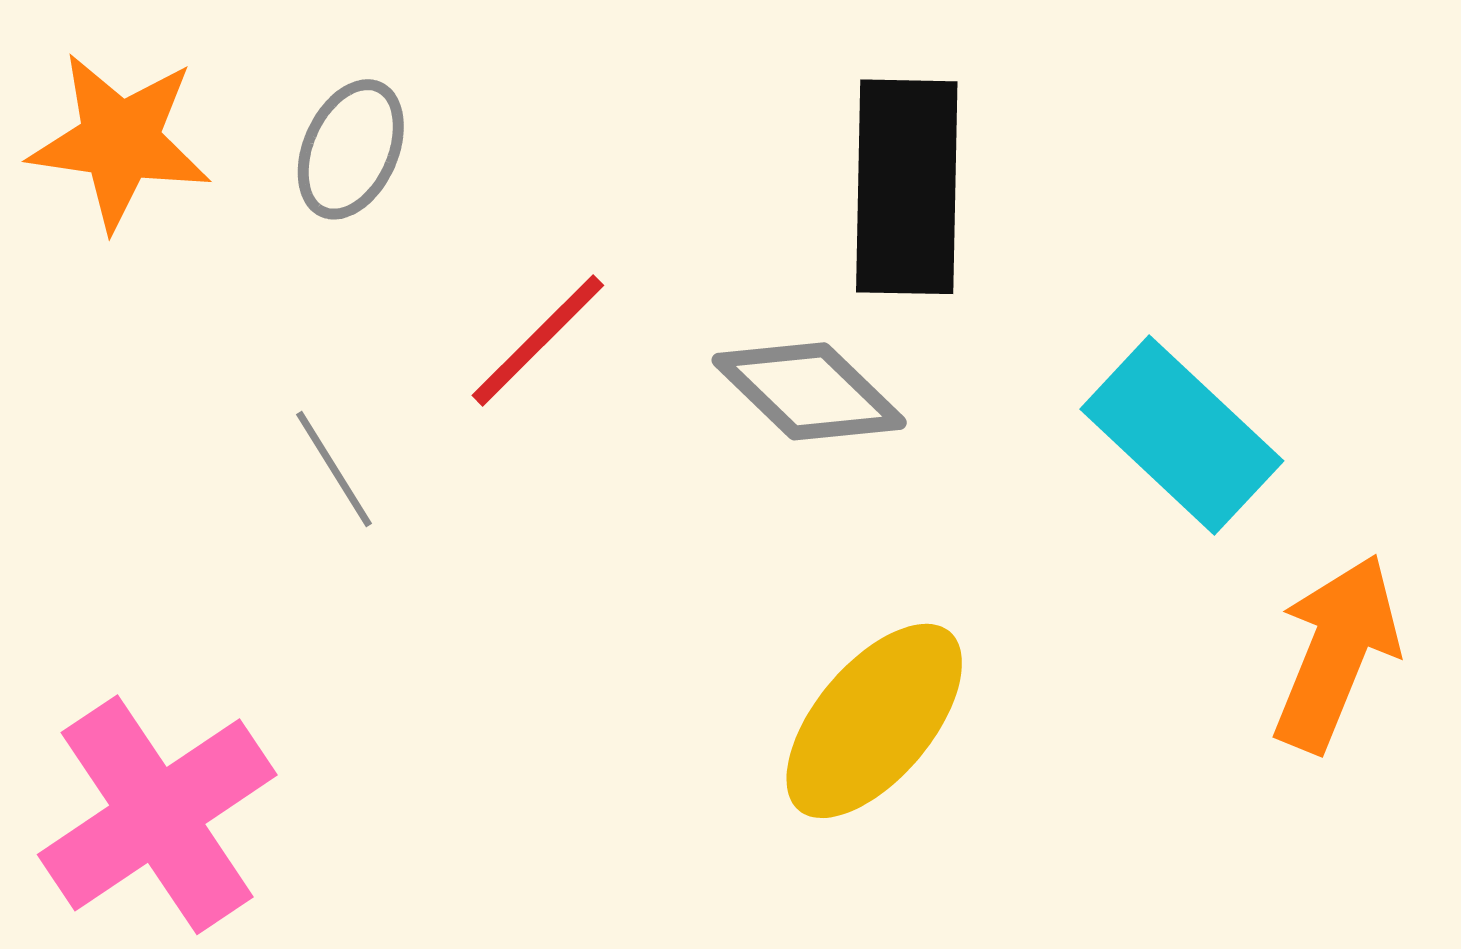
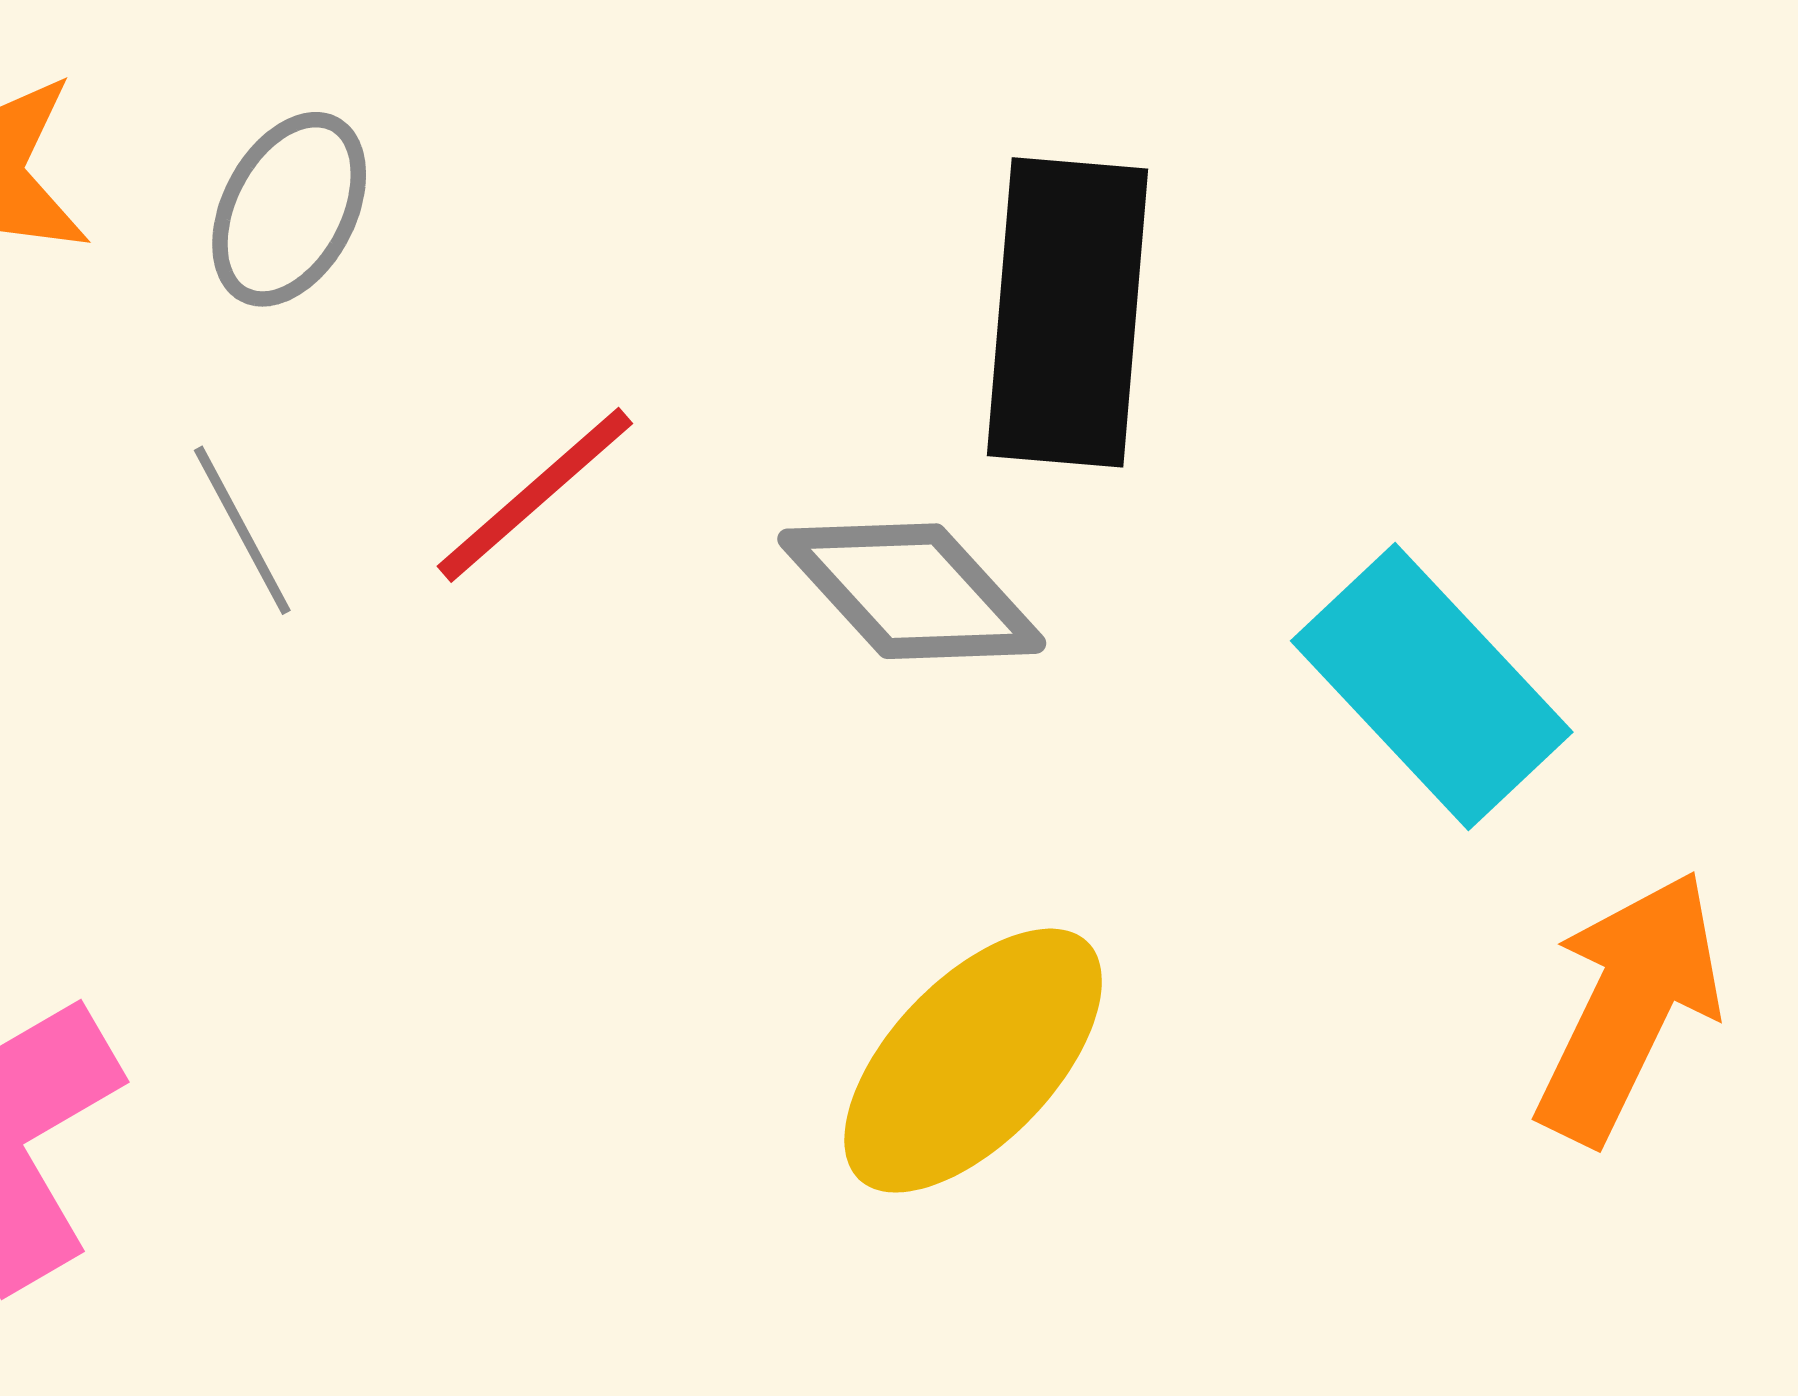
gray line: (334, 469) -> (242, 530), moved

